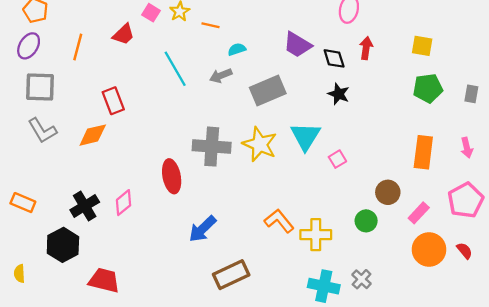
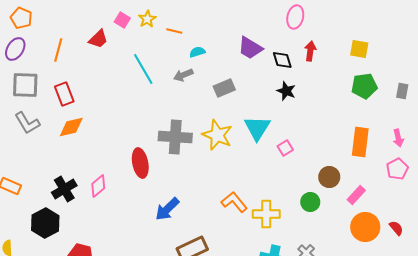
gray rectangle: (268, 90) -> (224, 88), size x0.7
red rectangle: (113, 101) -> (64, 94), moved
pink pentagon: (466, 200) -> (397, 169), moved, size x0.7

